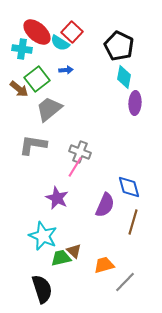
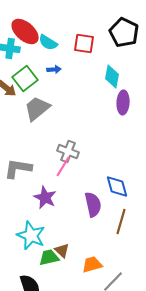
red square: (72, 32) -> (84, 43), moved, turned -35
black pentagon: (119, 46) -> (124, 32), moved
gray L-shape: (33, 145) -> (18, 168), moved
purple semicircle: (105, 205) -> (93, 204), turned -35

